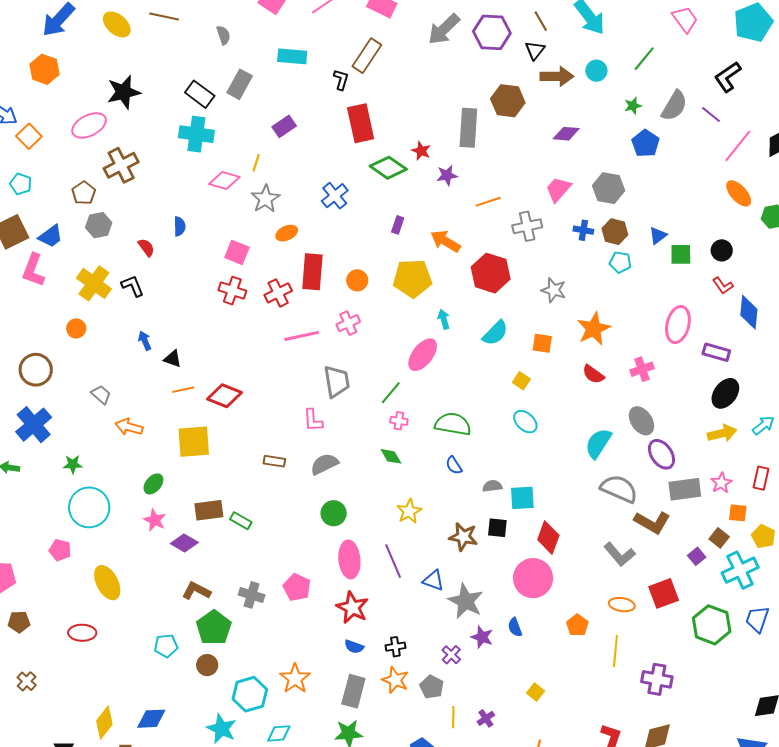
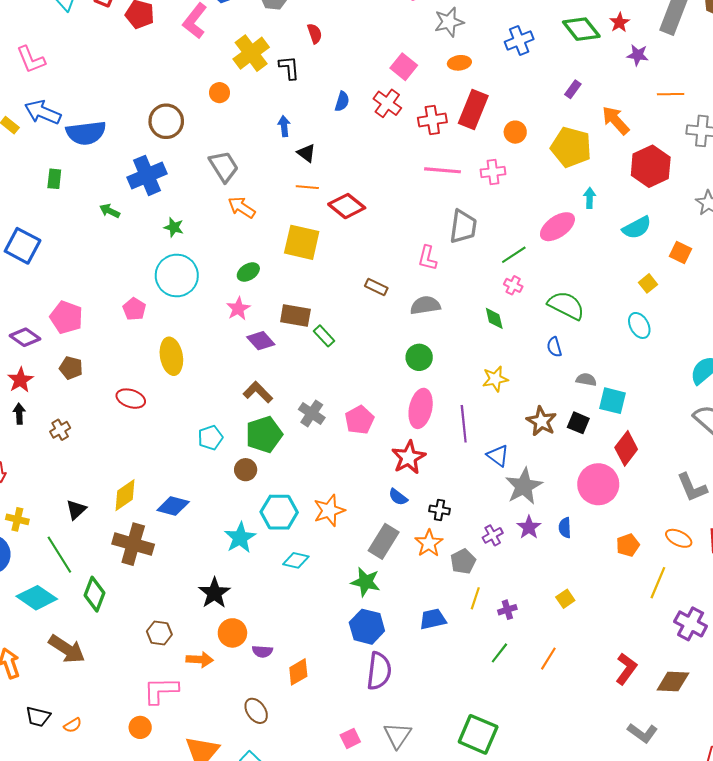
blue semicircle: (180, 226) -> (342, 101), moved
gray trapezoid: (101, 395) -> (224, 166), size x1.5
cyan pentagon: (166, 646) -> (210, 438), turned -30

